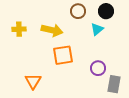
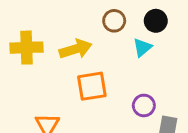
yellow cross: (19, 29) -> (26, 48), size x1.5
yellow arrow: (52, 30) -> (76, 49), turned -30

